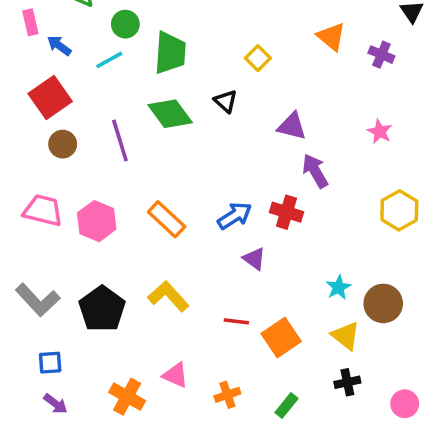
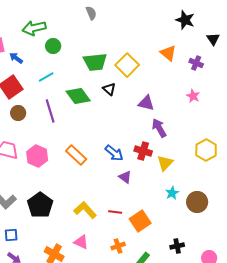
green trapezoid: (170, 53) -> (95, 62), moved, turned 80
yellow square: (258, 58) -> (127, 65), size x1.6
cyan line: (109, 60) -> (46, 77), moved
pink star: (380, 132) -> (193, 96), moved
blue arrow: (235, 216) -> (114, 153), turned 72
yellow L-shape: (168, 296) -> (85, 210), moved
yellow triangle: (346, 336) -> (165, 163), moved, turned 36
orange cross: (227, 395) -> (118, 246), moved

